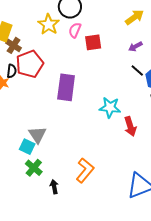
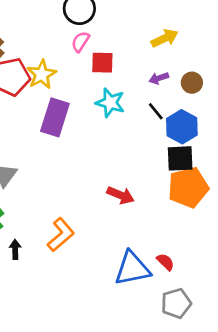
yellow star: (49, 24) -> (42, 74), moved
cyan star: (110, 107) -> (110, 103), moved
red arrow: (130, 126) -> (121, 195), moved, turned -60

